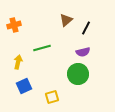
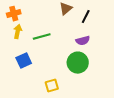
yellow arrow: (18, 62) -> (18, 32), moved
blue square: (24, 86) -> (24, 61), moved

